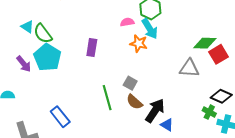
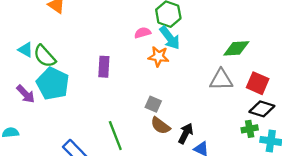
red square: (219, 54) -> (258, 83), moved, turned -30
green line: (107, 98) -> (115, 136), moved
black arrow: (155, 111) -> (186, 133), size x0.7
green cross: (209, 112) -> (250, 129), turned -32

